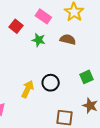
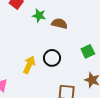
brown semicircle: (68, 39) -> (59, 24), moved

